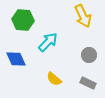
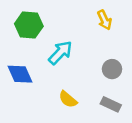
yellow arrow: (83, 16) -> (104, 20), size x0.7

